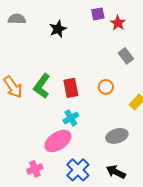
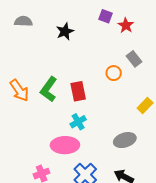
purple square: (98, 14) -> (106, 16), turned 32
orange circle: (106, 87) -> (114, 73), moved
pink ellipse: (58, 141) -> (65, 145), turned 32

